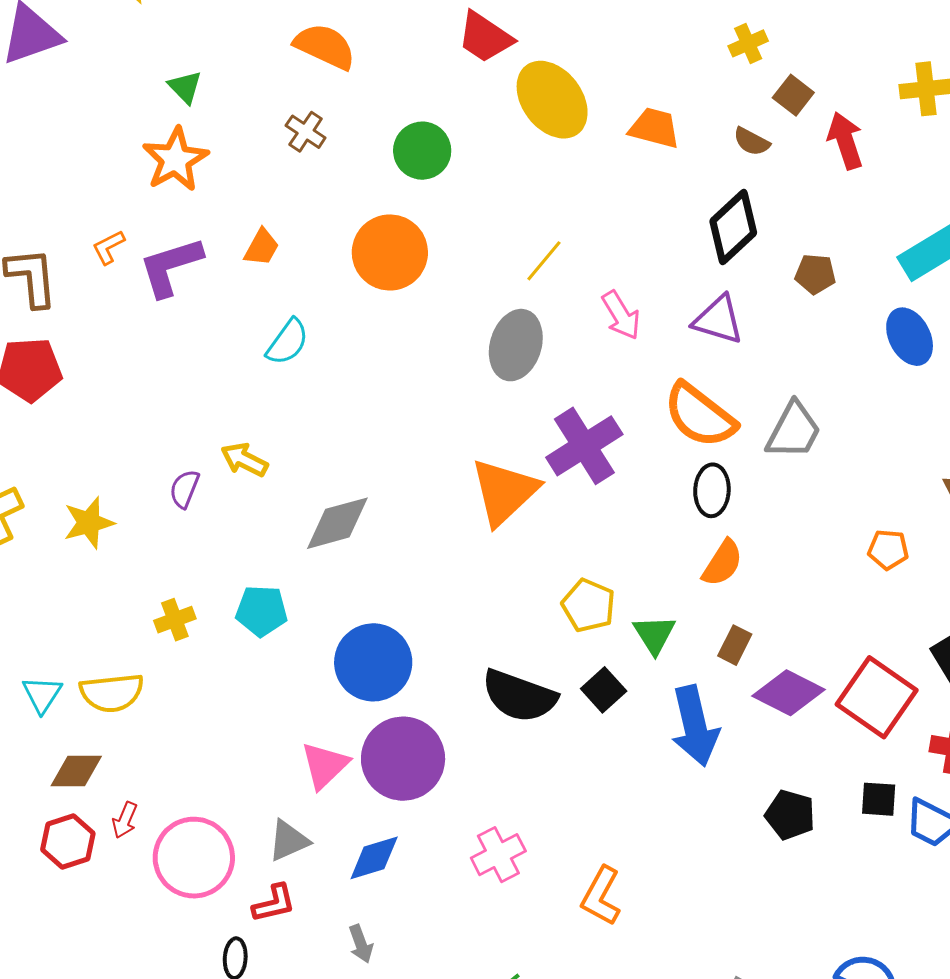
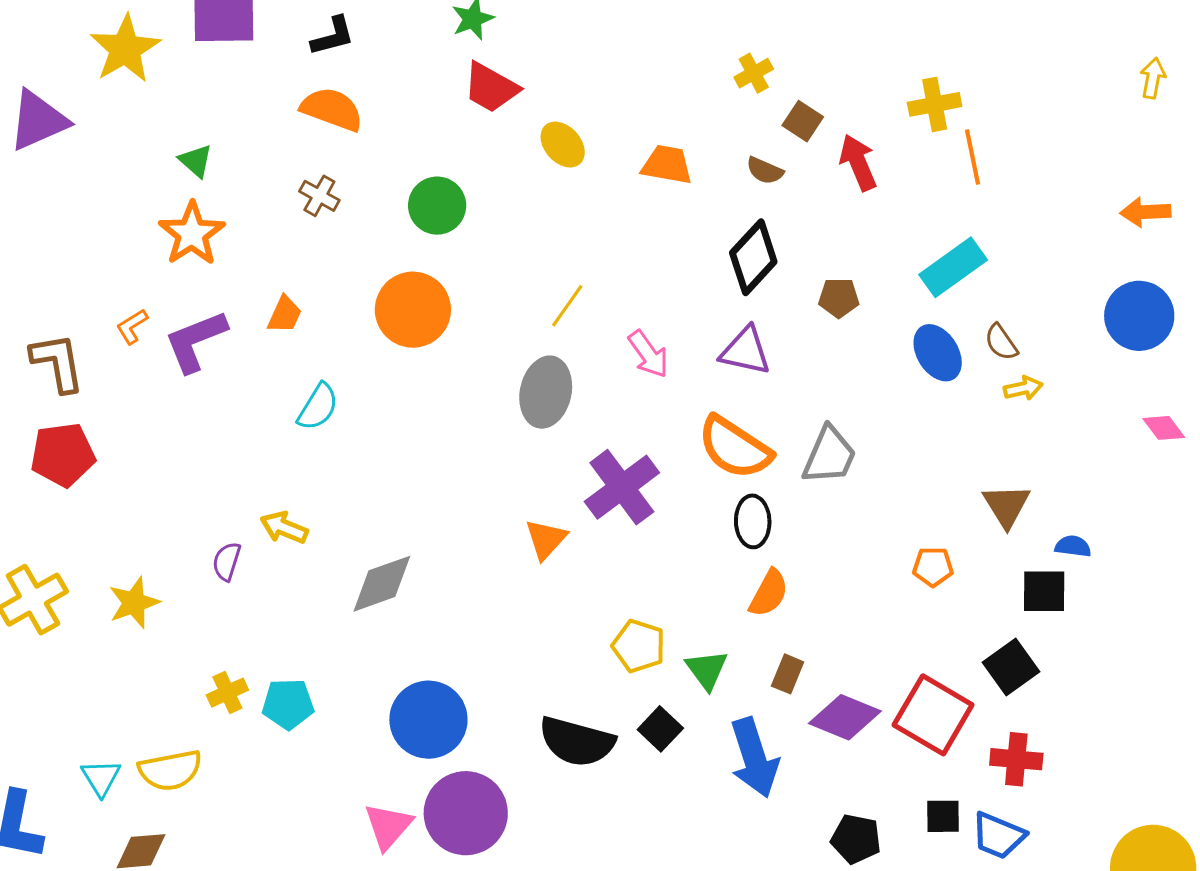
yellow ellipse: (552, 100) -> (563, 145), size x0.6
orange triangle: (504, 492) -> (546, 539), size x0.6
cyan pentagon: (262, 611) -> (288, 704), moved

